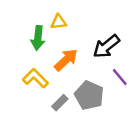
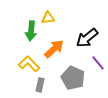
gray rectangle: (60, 103) -> (40, 85), moved, turned -32

